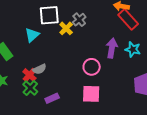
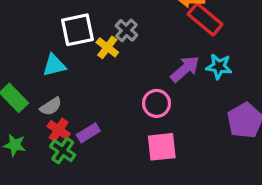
cyan triangle: (32, 35) -> (54, 65), turned 35
purple arrow: (112, 48) -> (185, 69), turned 48
gray semicircle: (39, 69) -> (51, 106), moved
purple rectangle: (52, 98) -> (88, 133), moved

